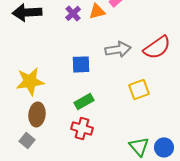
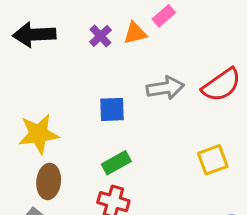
yellow square: (139, 89) -> (213, 160), moved

